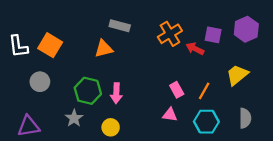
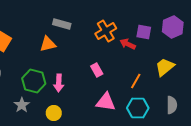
pink rectangle: (177, 90) -> (97, 70), moved
pink triangle: (170, 115) -> (106, 102), size x1.5

